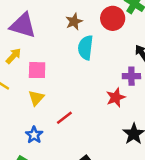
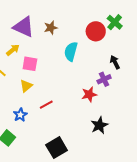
brown star: (74, 22) -> (51, 28), moved
purple cross: (131, 76) -> (104, 79), turned -32

